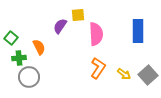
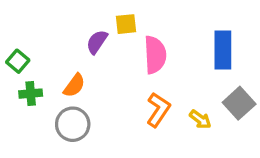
orange semicircle: (39, 47) -> (74, 85), moved, turned 63
gray square: (148, 75) -> (239, 103), moved
gray circle: (29, 77) -> (73, 124), moved

